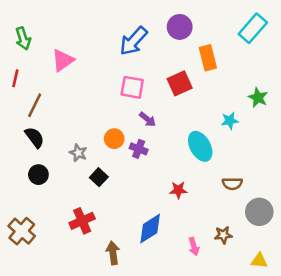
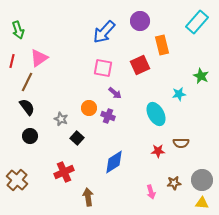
pink triangle: (63, 60) -> (39, 58), moved
red star: (178, 190) -> (158, 151), moved
gray circle: (259, 212) -> (202, 180), moved
blue diamond: (150, 229) -> (114, 162), moved

